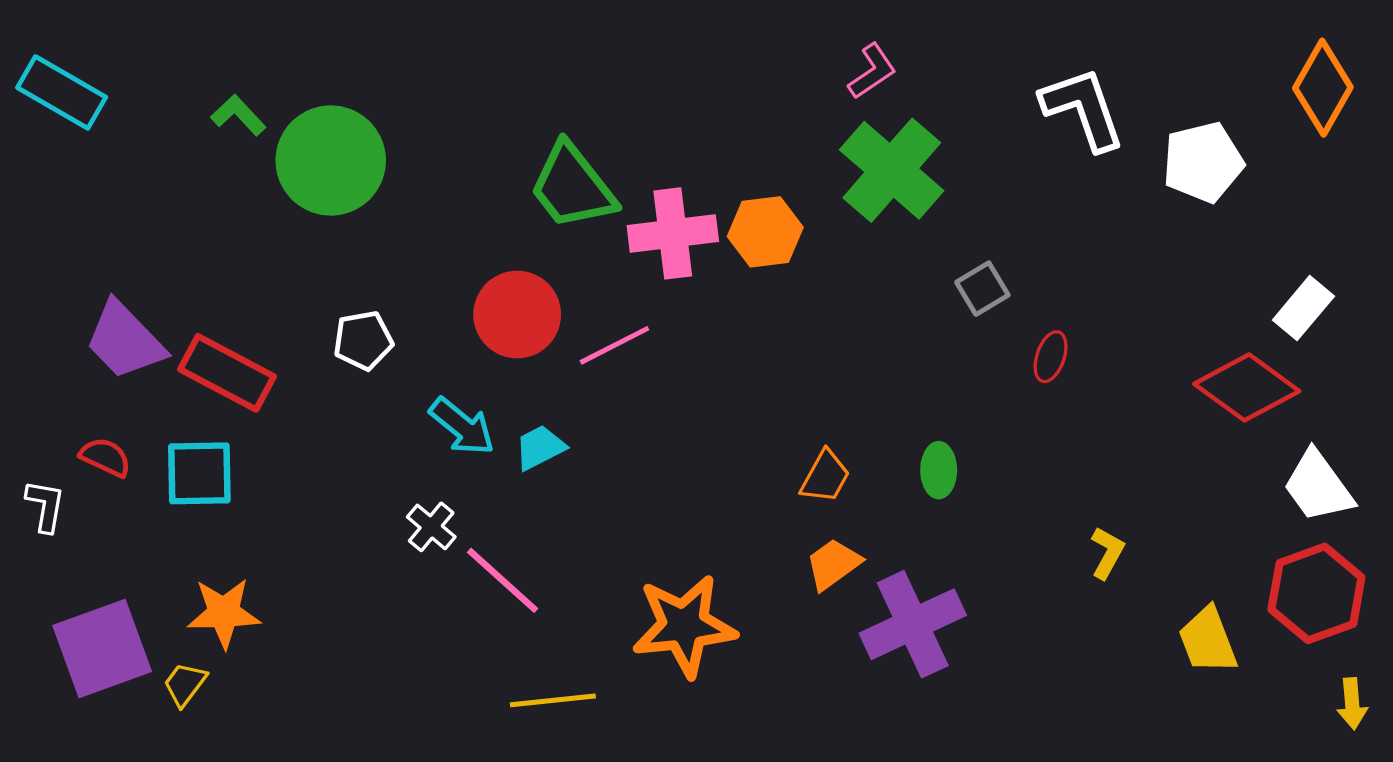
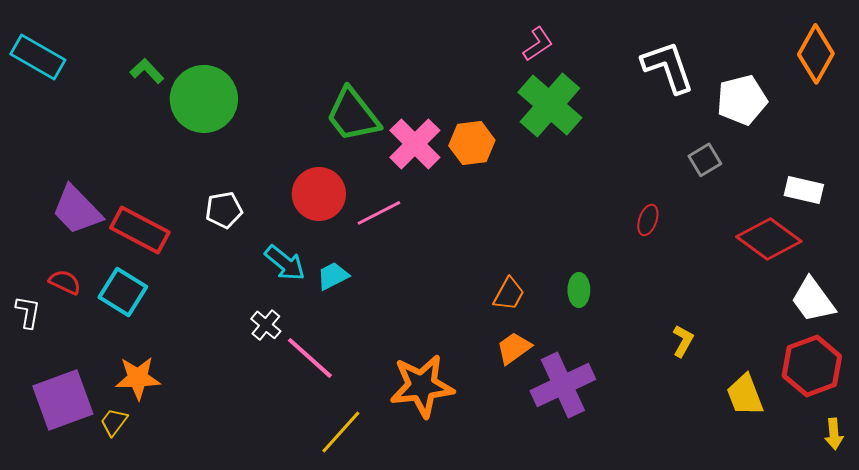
pink cross: (673, 233) -> (415, 144), turned -38
gray square: (982, 289) -> (705, 160), moved
white rectangle: (1303, 308) -> (804, 190), turned 63
cyan square: (199, 473) -> (123, 292), turned 33
yellow line: (553, 700) -> (341, 432), turned -42

